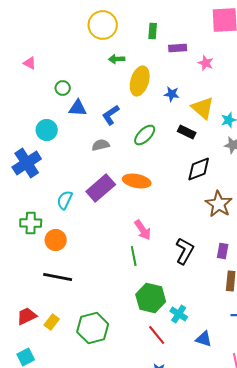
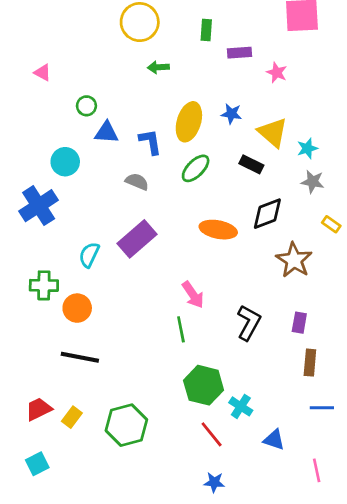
yellow ellipse: (140, 81) -> (189, 122), moved
blue L-shape: (111, 115) -> (150, 142), turned 115
gray semicircle: (101, 145) -> (137, 182), turned 36
orange ellipse: (137, 181) -> (218, 230), moved

